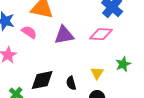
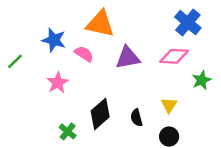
green star: (123, 64) -> (202, 80), moved
black diamond: (42, 80) -> (100, 114), turned -30

